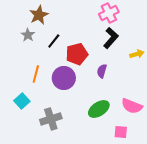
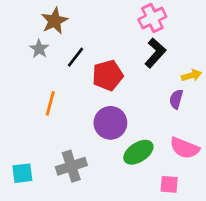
purple semicircle: (102, 71) -> (176, 99), moved
purple circle: (64, 78) -> (110, 123), moved
cyan square: (22, 101) -> (22, 173), moved, turned 35

